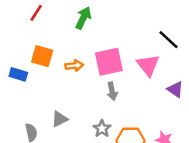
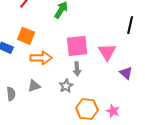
black line: (169, 40) -> (130, 25), moved, turned 54
orange arrow: (74, 66) -> (41, 58), moved, size x1.5
gray star: (102, 129) -> (66, 86), moved

